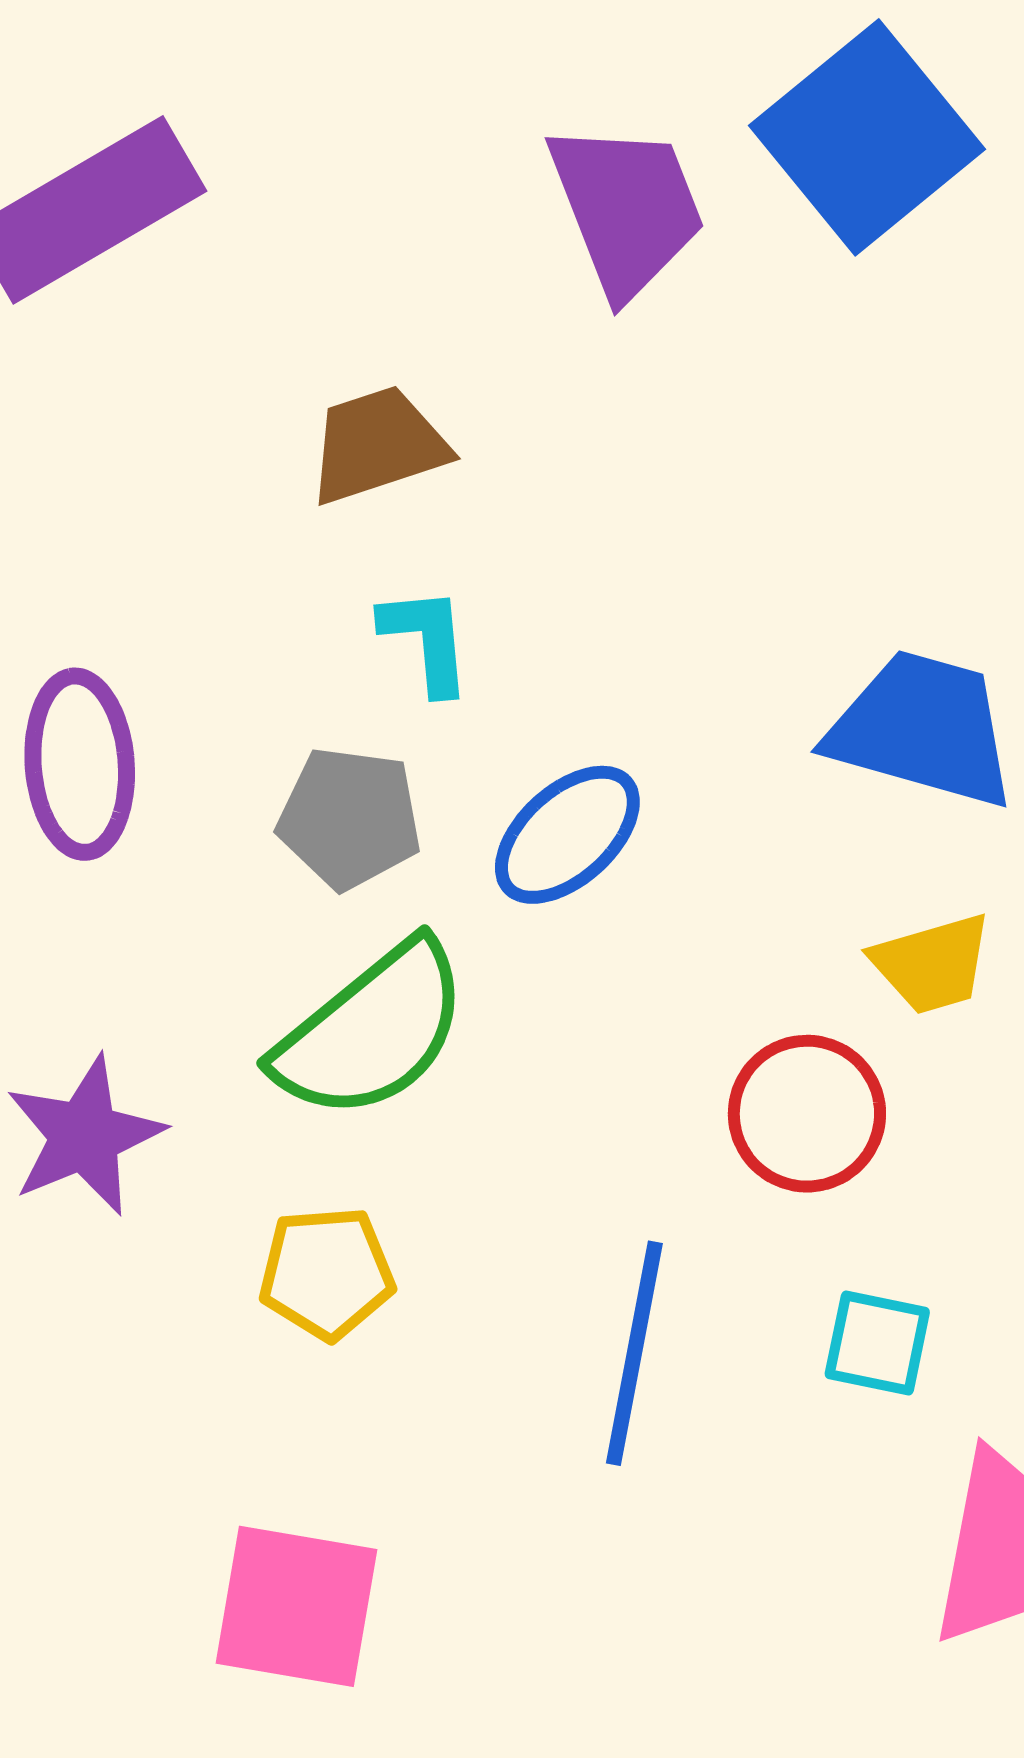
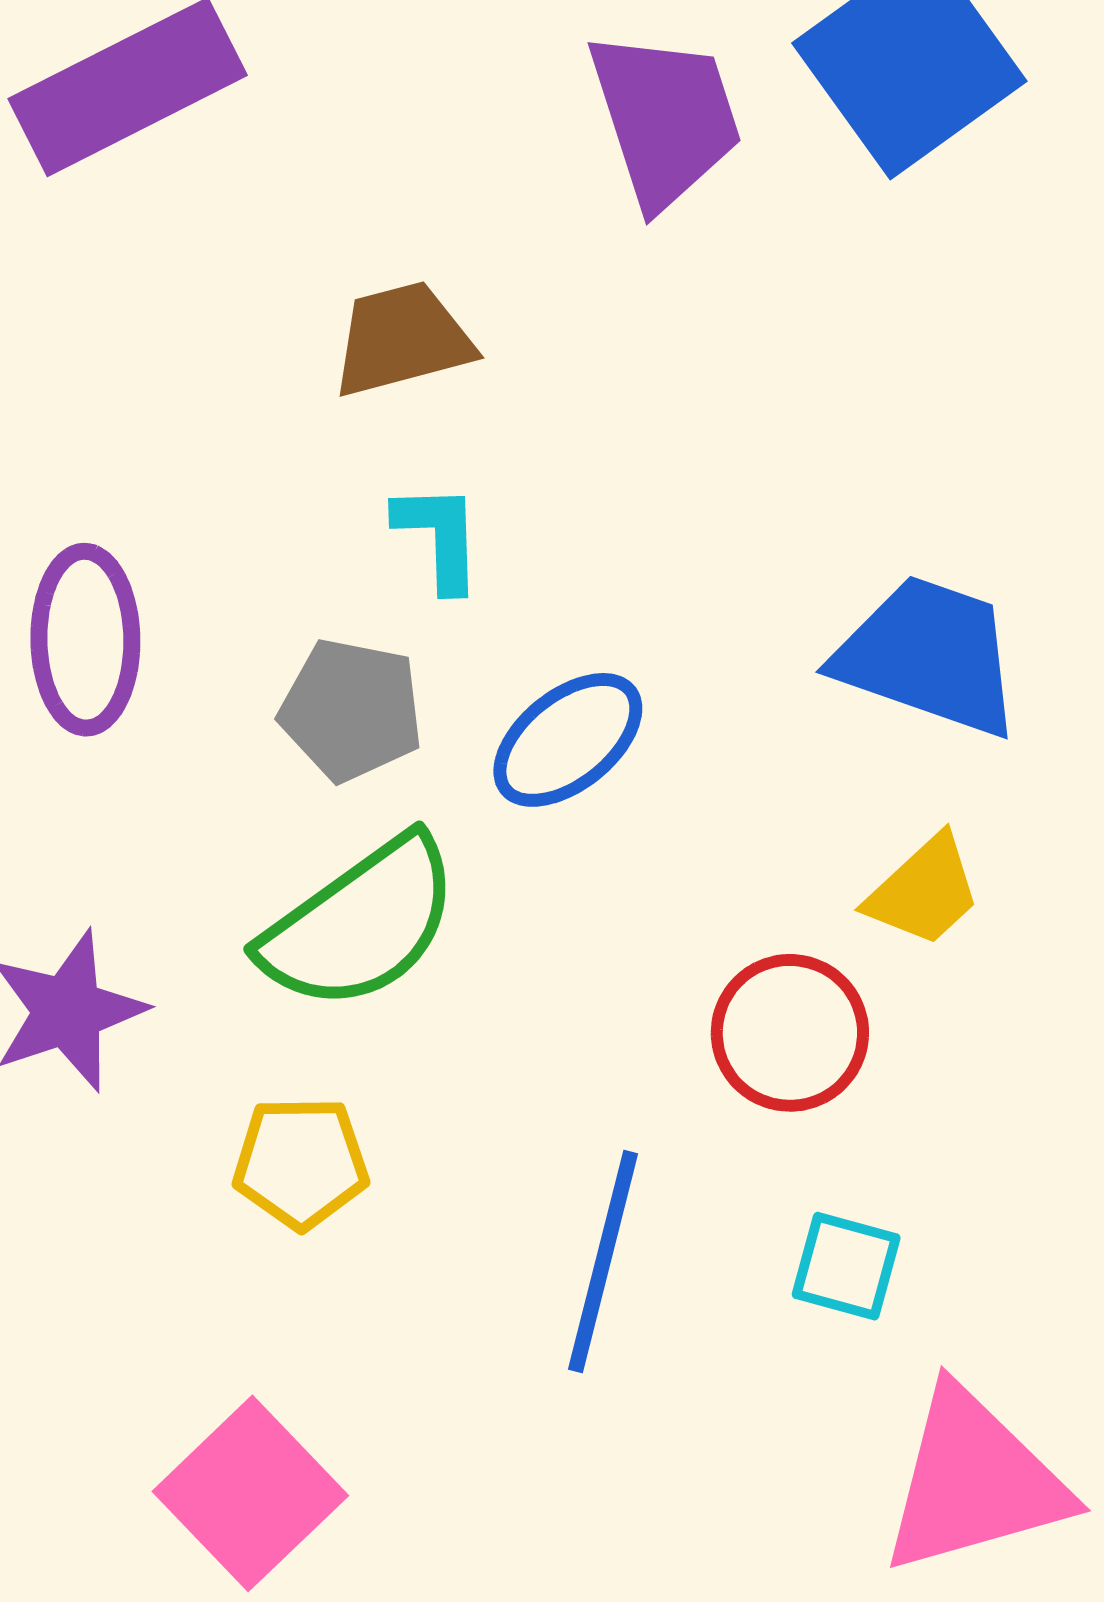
yellow trapezoid: (932, 964) -> (924, 891), turned -30
pink square: (296, 1606) -> (250, 1493), turned 33

